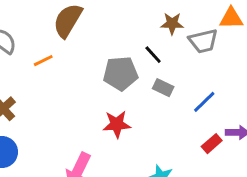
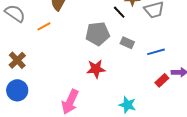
black line: (153, 55) -> (119, 12), moved
blue line: (204, 102) -> (156, 52), turned 30

